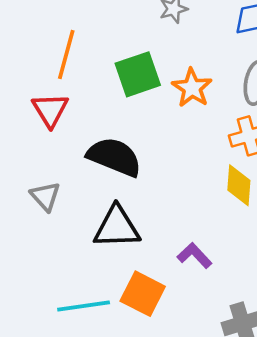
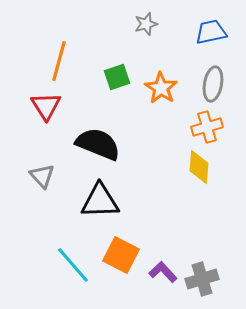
green square: (138, 74) -> (117, 77), size x0.7
purple L-shape: (194, 255) -> (163, 272), moved
cyan line: (84, 306) -> (73, 265), turned 57

